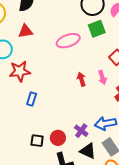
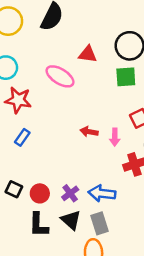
red triangle: (26, 31) -> (88, 54), moved
pink ellipse: (68, 41) -> (60, 76), moved, turned 35
red arrow: (81, 79) -> (89, 132), turned -80

